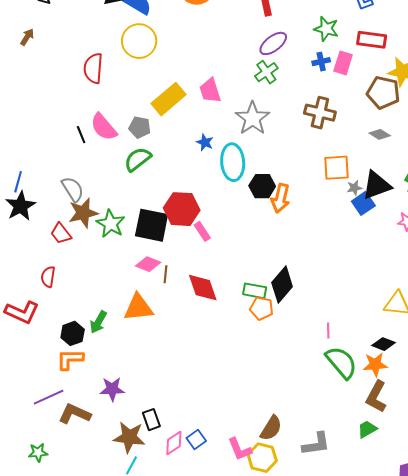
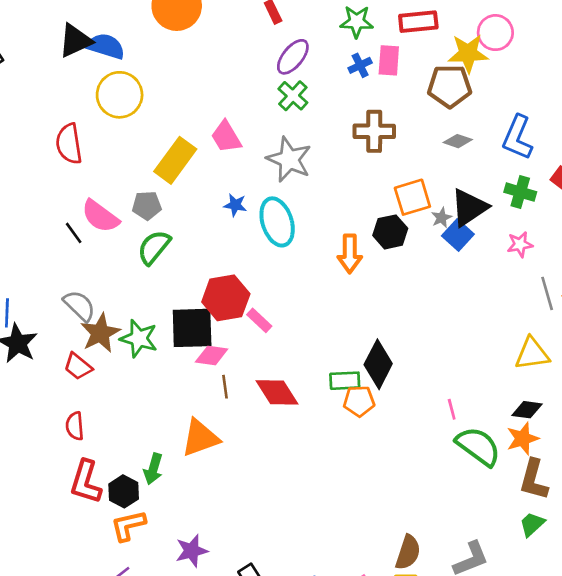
black hexagon: (262, 186) -> (390, 232), moved
pink diamond: (148, 264) -> (212, 355), moved
red L-shape: (22, 312) -> (86, 482), moved, turned 96

